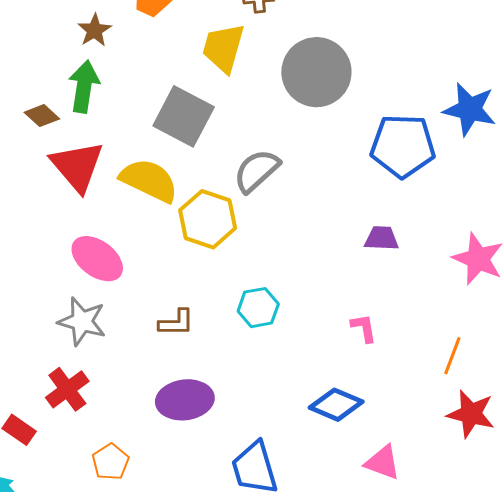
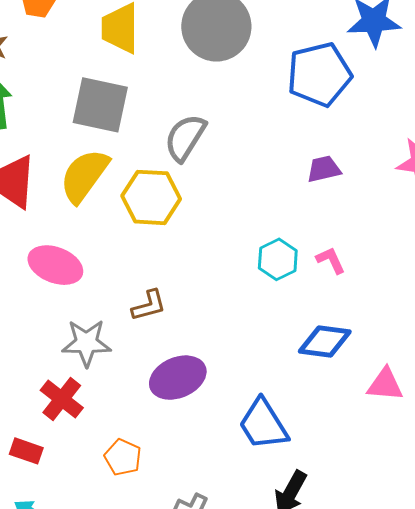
yellow semicircle: (149, 180) -> (84, 176), turned -64
cyan hexagon: (258, 308) -> (278, 259), moved
gray star: (82, 321) -> (86, 343), moved

